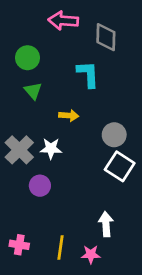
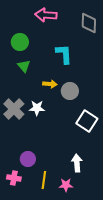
gray diamond: (106, 37) -> (89, 23), moved
gray circle: (114, 135) -> (70, 91), moved
purple circle: (40, 186) -> (28, 159), moved

